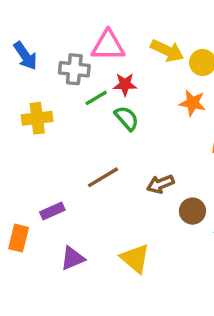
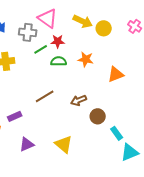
pink triangle: (108, 46) -> (48, 18), turned 35
orange star: (192, 103) -> (86, 59), moved
green semicircle: (127, 118) -> (59, 61), turned -49

